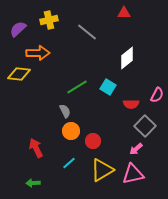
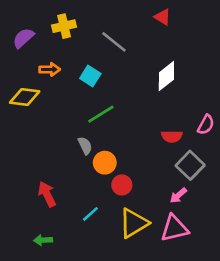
red triangle: (124, 13) -> (163, 17), turned 32
orange arrow: (38, 53) -> (50, 69), size x0.7
cyan square: (108, 87) -> (90, 76), moved
orange circle: (71, 131) -> (105, 163), moved

